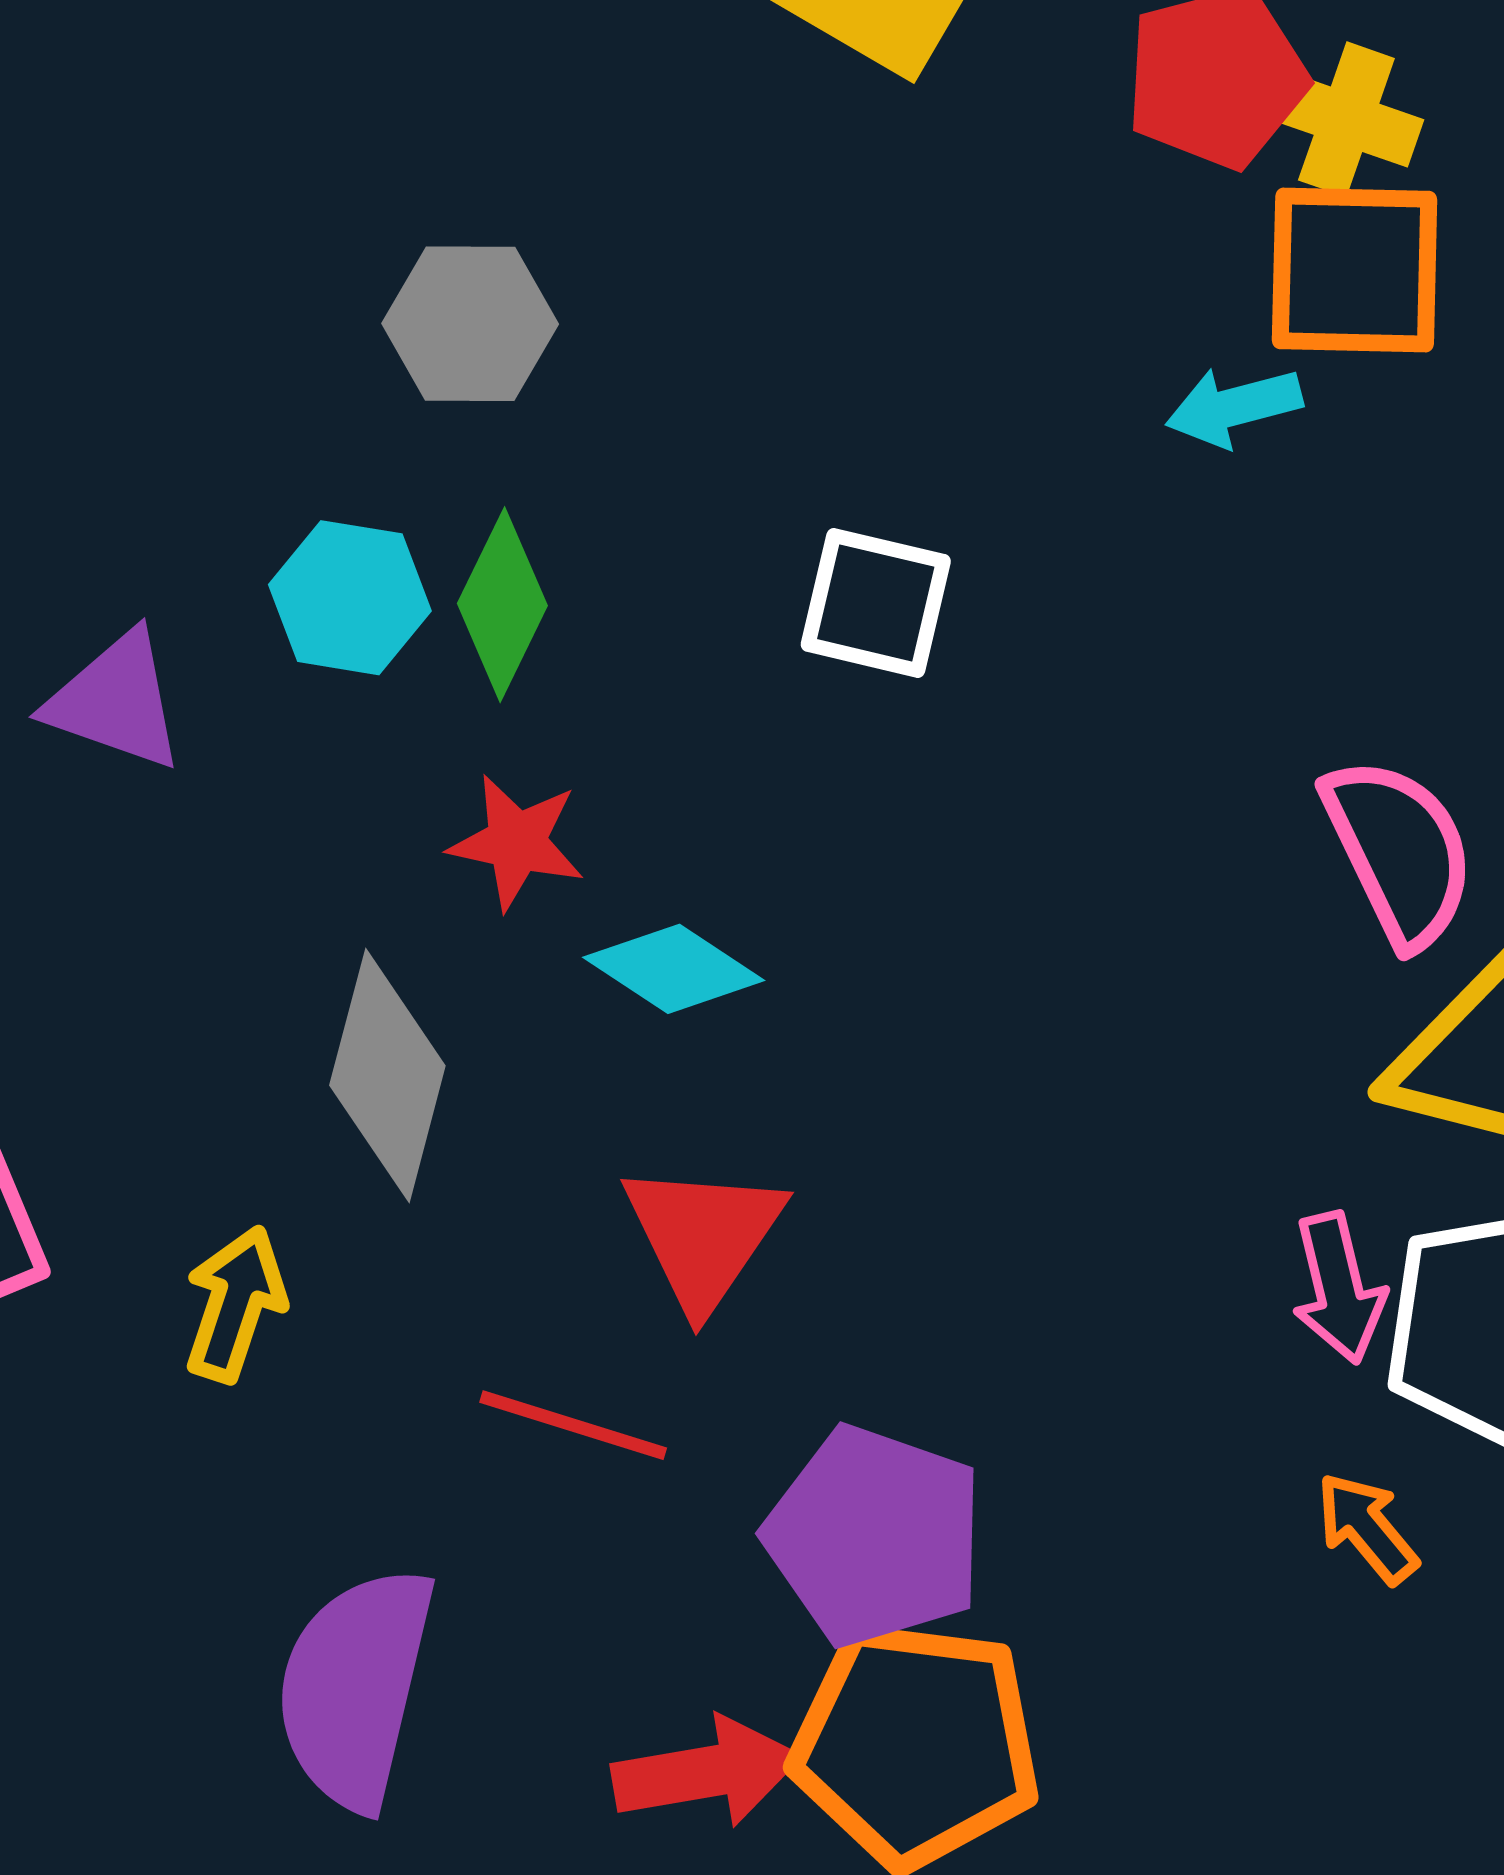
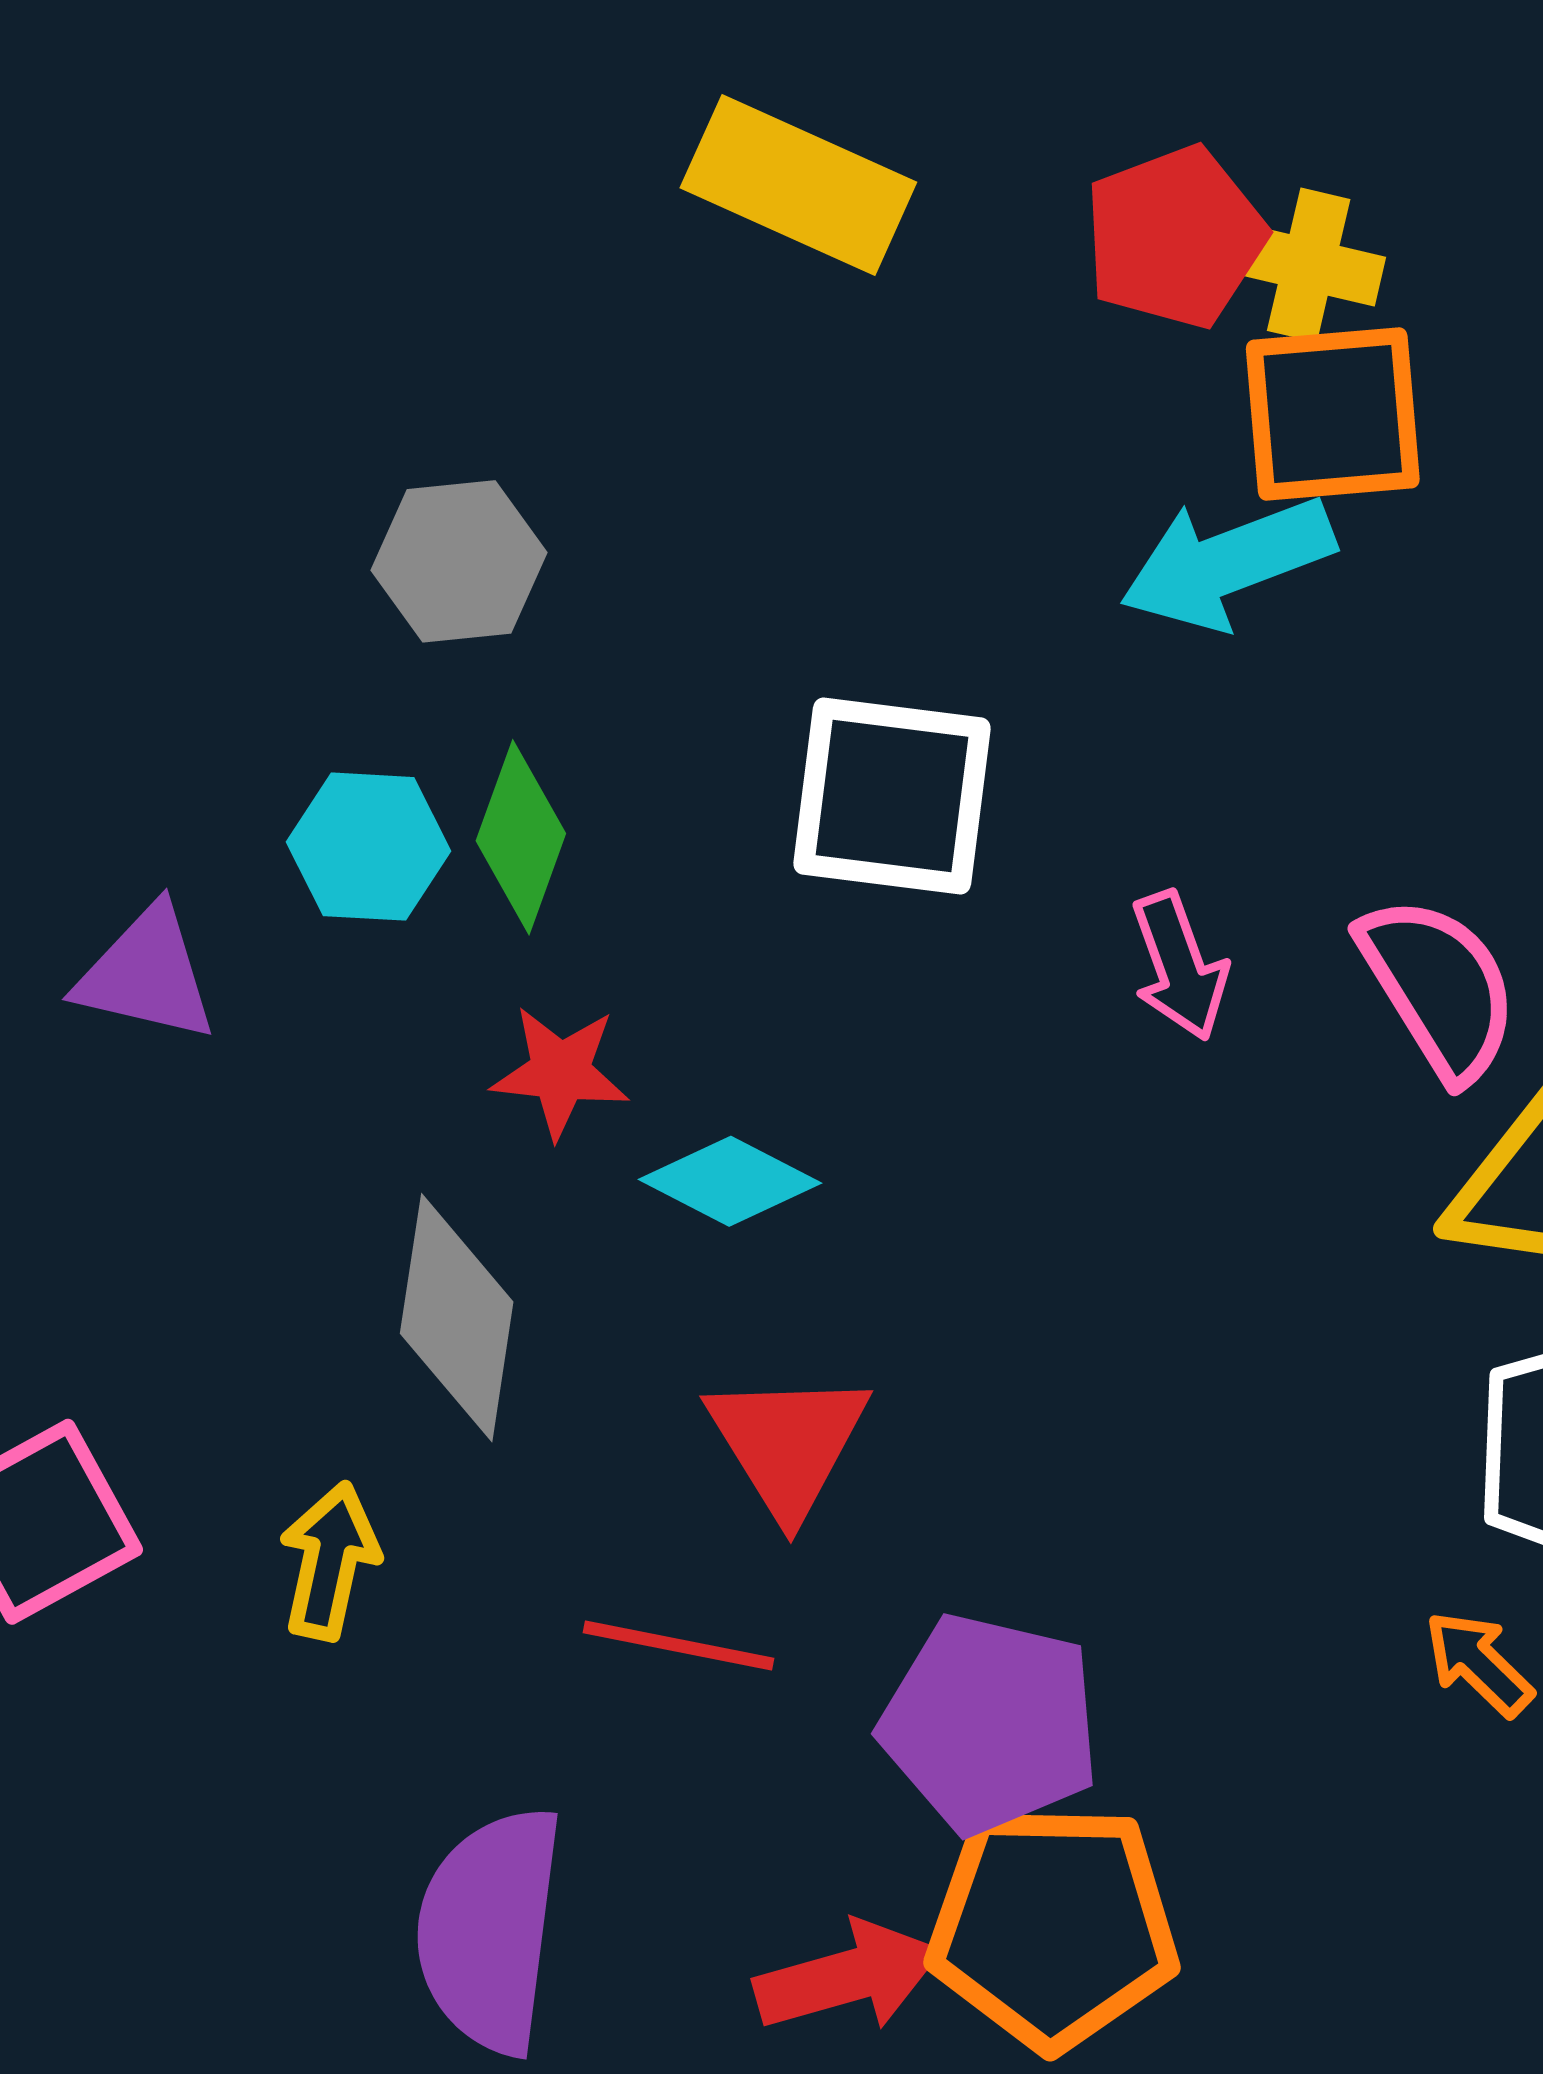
cyan arrow: (1234, 407) -> (1227, 563), size x1.6
white square: (876, 603) -> (892, 796), size x1.4
pink arrow: (1339, 1288) -> (1179, 966), moved

